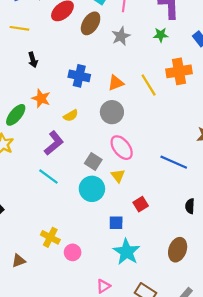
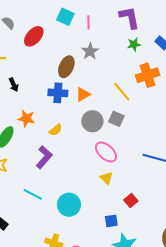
brown ellipse: (91, 23) -> (66, 67), moved
green star: (161, 35) -> (134, 44), moved
orange triangle: (116, 83) -> (83, 94), moved
gray square: (93, 161) -> (116, 119), moved
cyan line: (48, 176) -> (33, 194), moved
cyan circle: (92, 189) -> (69, 205), moved

